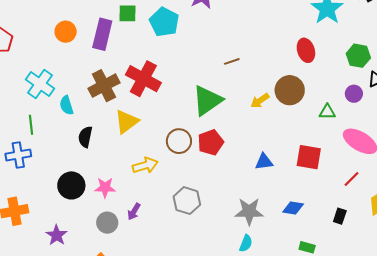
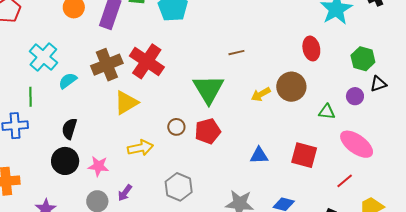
green triangle: (207, 100) -> (208, 89), turned -32
cyan semicircle: (66, 105) -> (68, 81), turned 66
black semicircle: (85, 137) -> (69, 129), moved
brown circle: (179, 141) -> (176, 127), size x0.7

